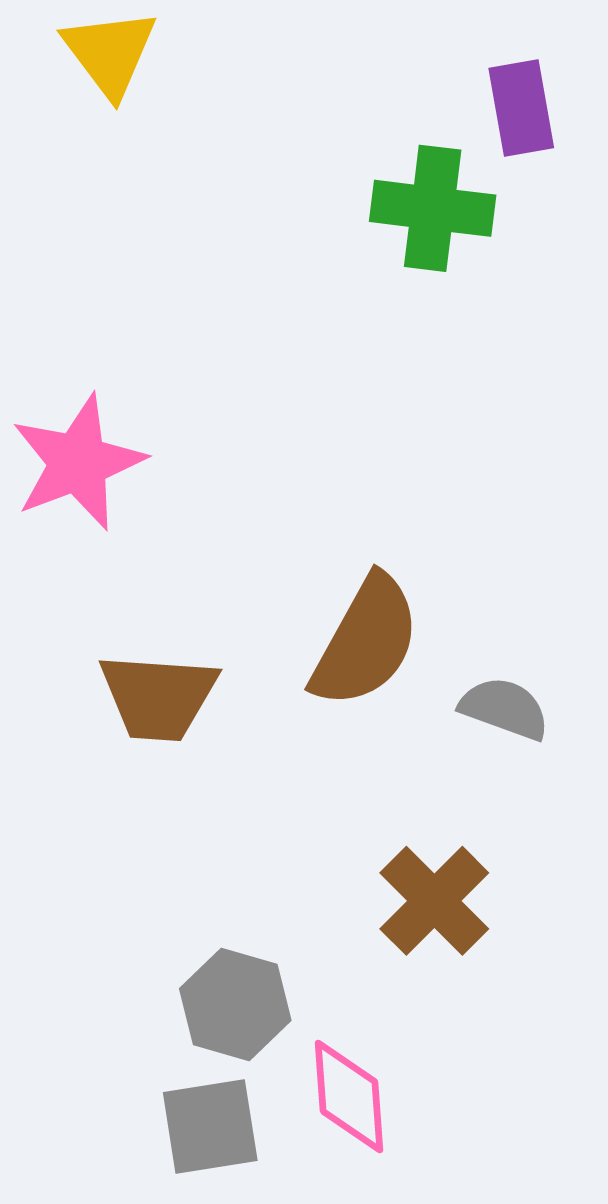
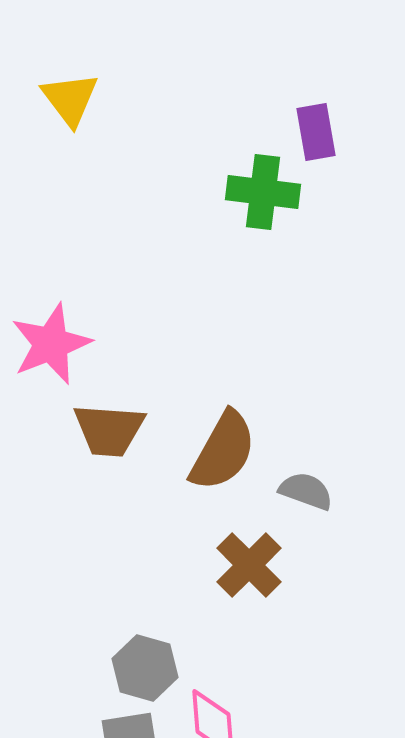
brown trapezoid: (158, 697) -> (109, 430), moved
brown cross: (434, 901) -> (249, 565), moved

